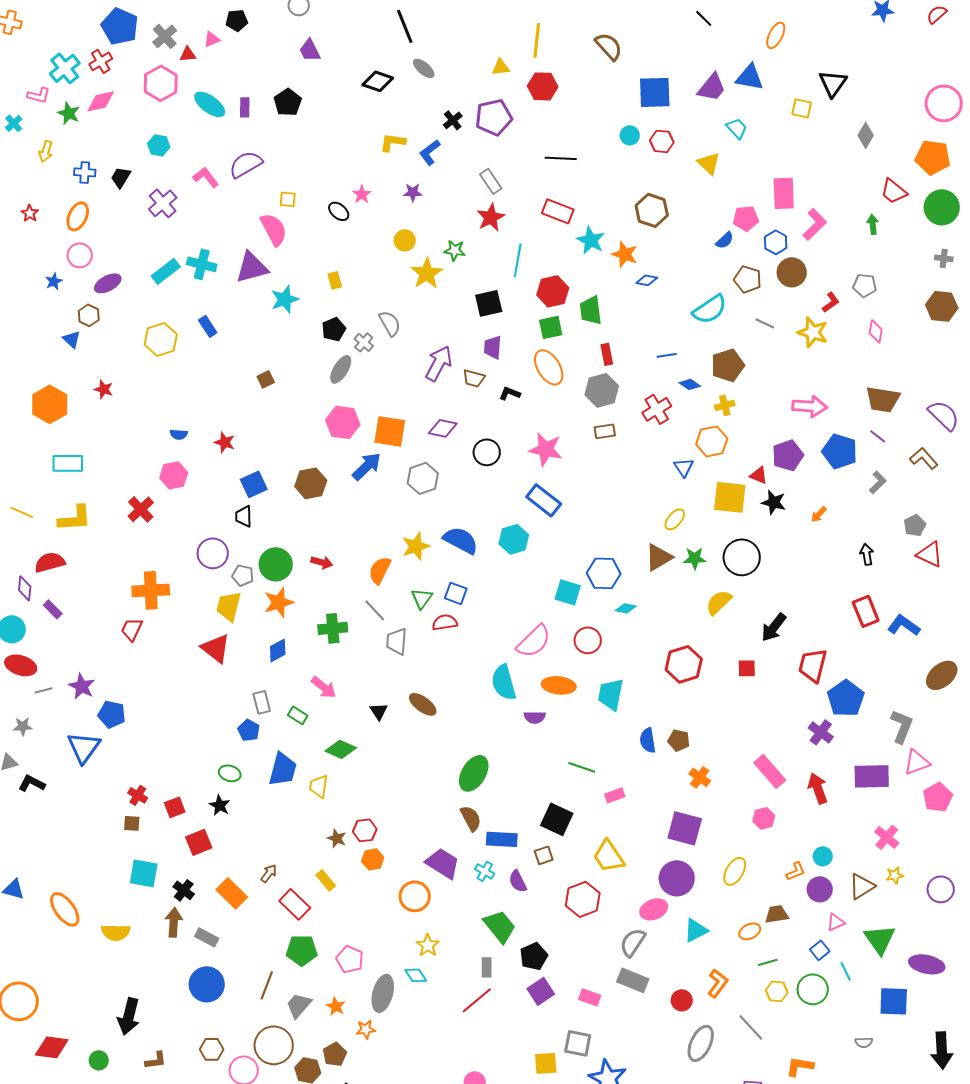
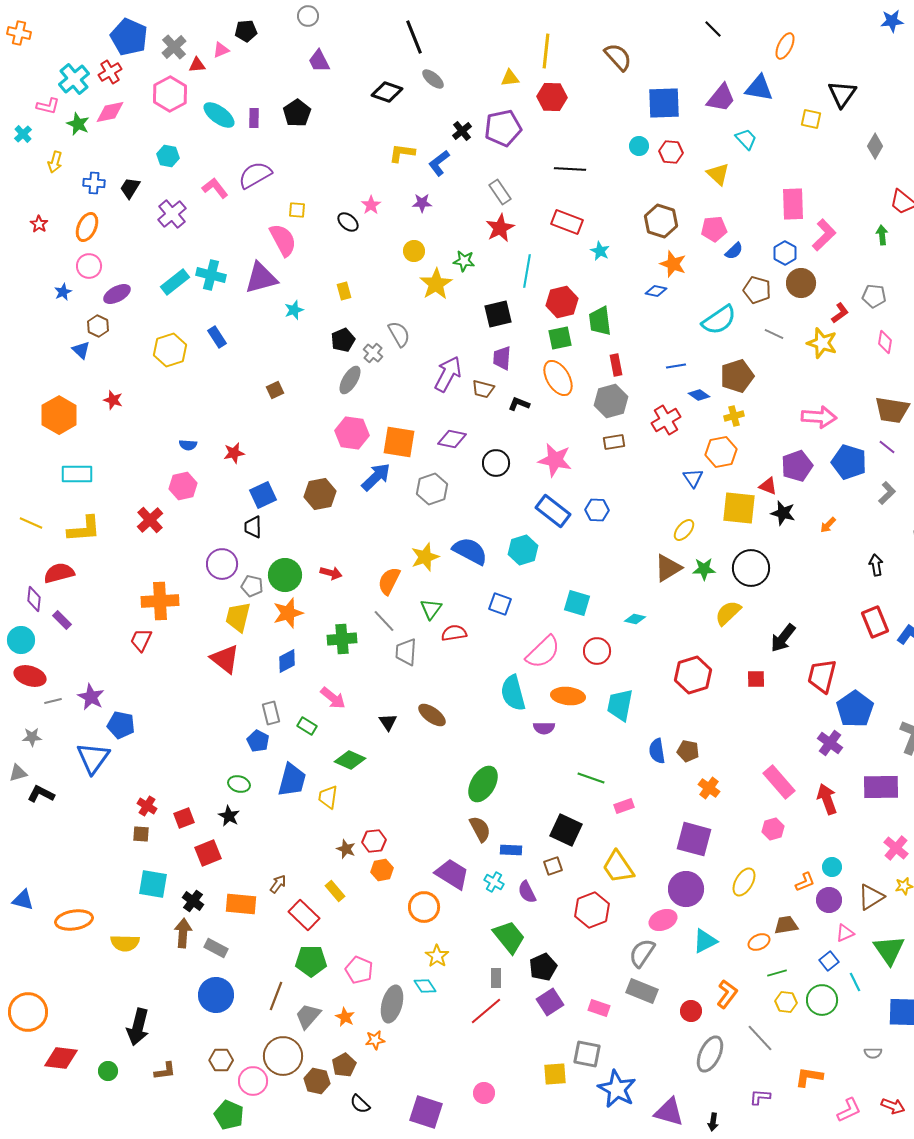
pink pentagon: (746, 218) -> (714, 229), moved
cyan star: (591, 240) -> (600, 251), size x0.7
orange star: (625, 254) -> (673, 264), moved
cyan star: (285, 299) -> (294, 310), size x0.7
red star: (225, 442) -> (234, 453), turned -30
blue hexagon: (604, 573) -> (597, 510), moved, size x0.7
blue square: (456, 593) -> (500, 604), moved
blue rectangle: (502, 839) -> (511, 850), size x0.7
orange rectangle: (232, 893) -> (241, 904), turned -40
orange ellipse: (65, 909) -> (74, 920), turned -63

